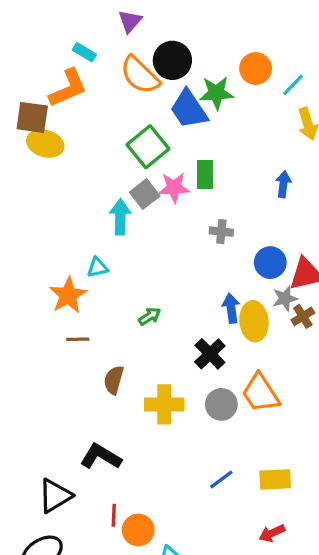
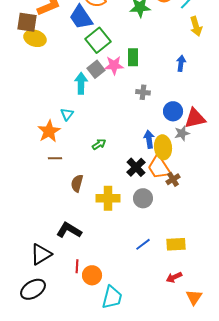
blue trapezoid: (189, 109) -> (81, 17), moved
cyan triangle: (97, 267) -> (67, 114), turned -40
brown cross: (303, 316) -> (173, 179), moved
orange trapezoid: (260, 393) -> (159, 167), moved

